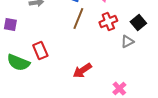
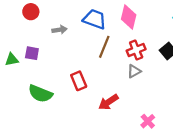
gray triangle: (127, 42) -> (134, 71), moved
red rectangle: (40, 51) -> (79, 81), moved

